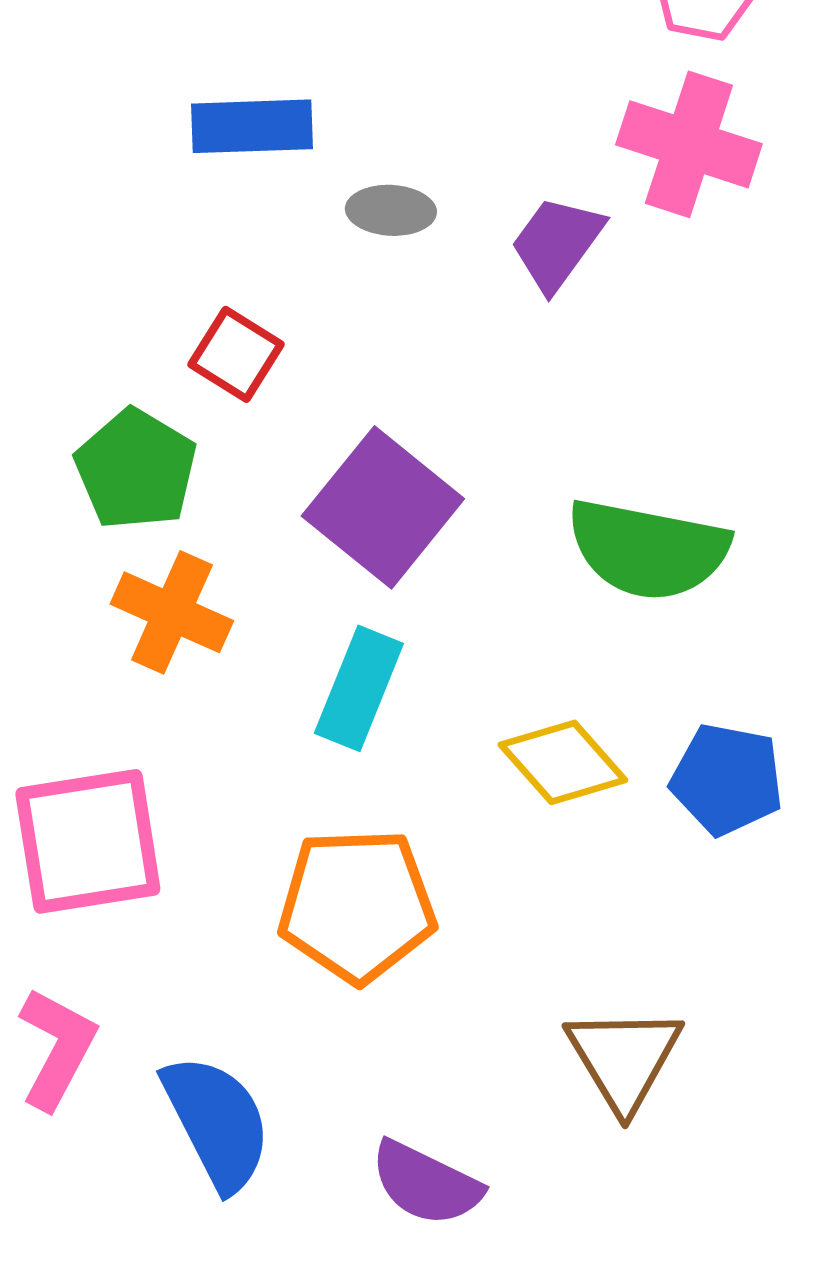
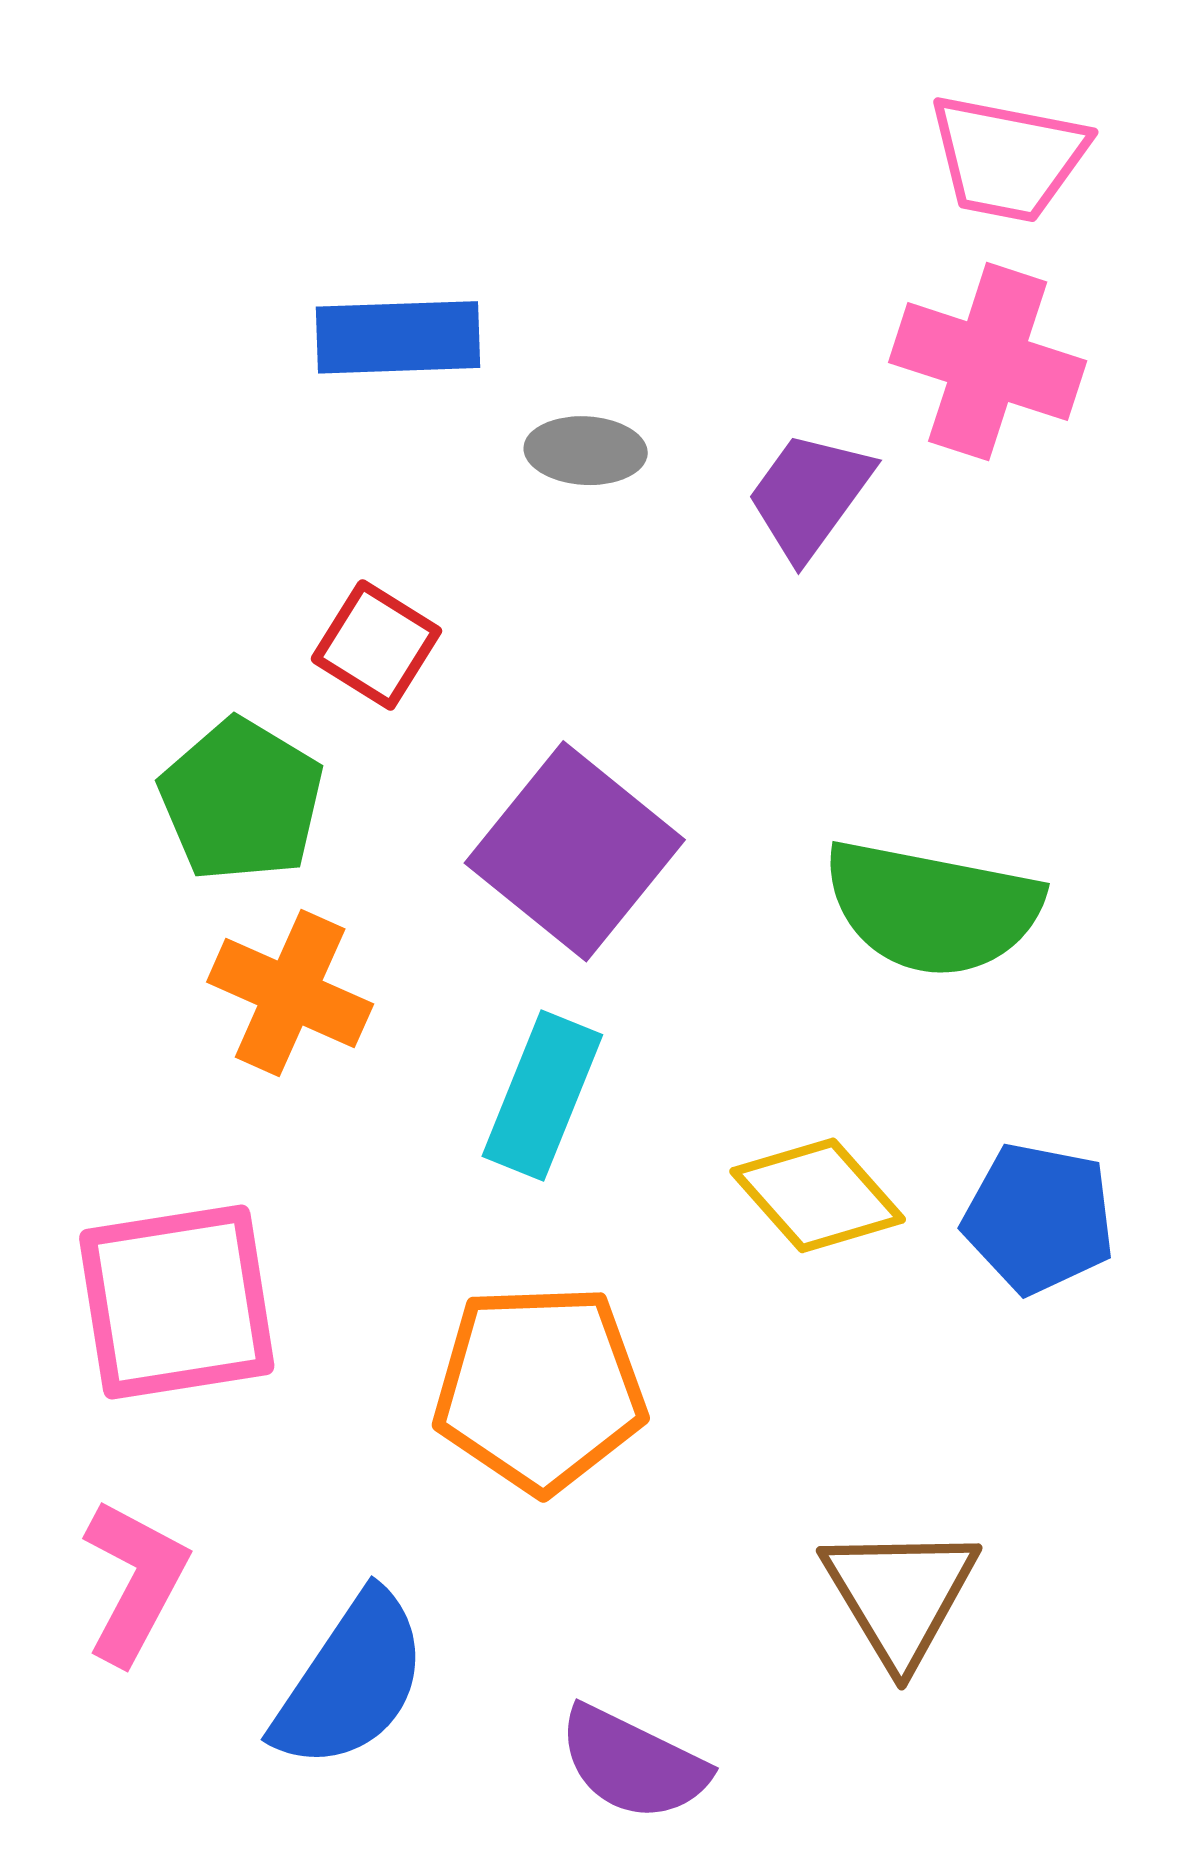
blue semicircle: (217, 1122) -> (351, 1681), turned 61

